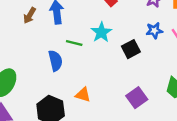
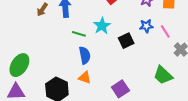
blue semicircle: (55, 61) -> (85, 55), moved
purple square: (137, 98) -> (120, 89), moved

